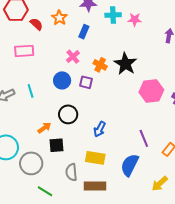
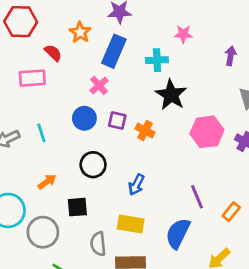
cyan cross: (113, 15) -> (157, 60), moved
red semicircle: (36, 24) -> (53, 53), moved
blue rectangle: (84, 32) -> (114, 51), size x1.6
orange cross: (100, 65) -> (145, 130), moved
orange arrow: (44, 128) -> (47, 182), moved

